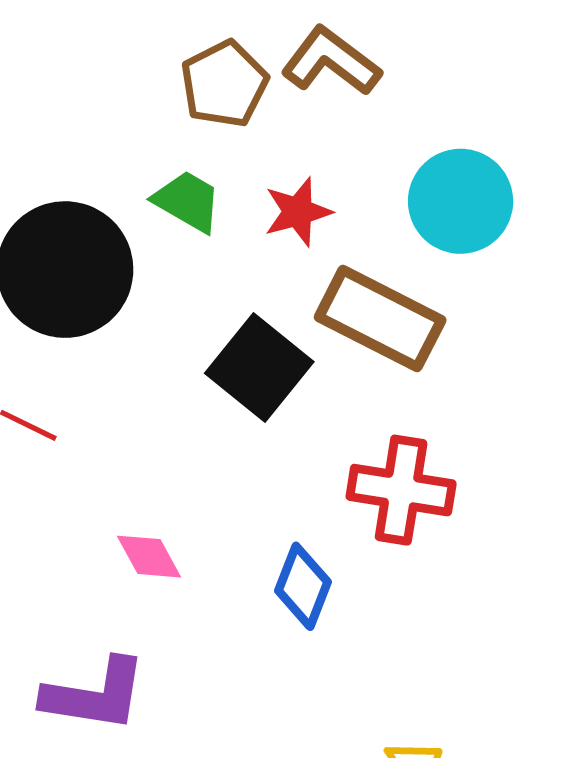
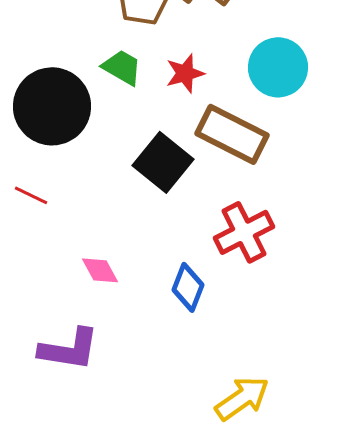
red cross: (401, 490) -> (244, 232), turned -36

